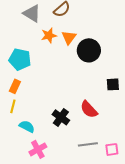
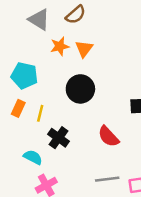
black circle: (89, 50) -> (80, 89), moved
yellow line: (13, 106) -> (40, 113), moved
black cross: (61, 117) -> (58, 138), moved

